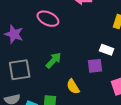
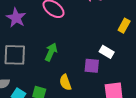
green arrow: (54, 60) -> (51, 52), turned -30

